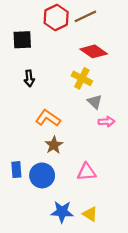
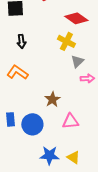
gray triangle: (95, 102) -> (77, 61), turned 32
orange L-shape: (48, 118) -> (17, 72), moved
brown star: (54, 145) -> (52, 99), moved

